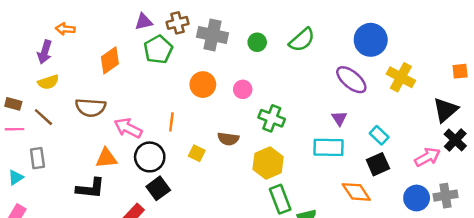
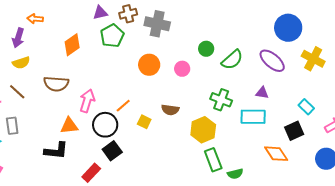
green semicircle: (302, 40) -> (232, 60), moved
green circle: (257, 42) -> (206, 49), moved
green cross: (272, 118) -> (221, 100), moved
purple triangle: (339, 118) -> (262, 93), turned -48
orange line: (171, 122) -> (123, 106), moved, turned 42
pink arrow: (128, 128) -> (87, 101), turned 80
cyan rectangle: (379, 135) -> (306, 107), moved

